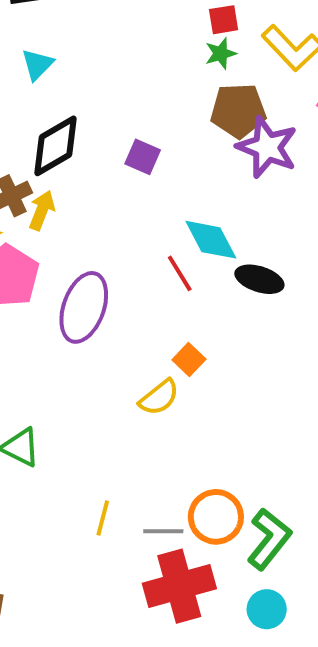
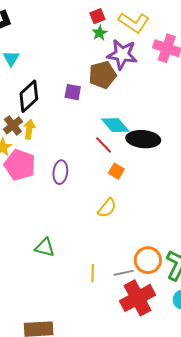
brown pentagon: (238, 111) -> (103, 75), moved
purple star: (267, 147) -> (122, 54), moved
black ellipse: (259, 279) -> (143, 139), size x1.4
purple ellipse: (84, 307) -> (60, 172), size x0.7
orange square: (189, 359) -> (116, 171), moved

